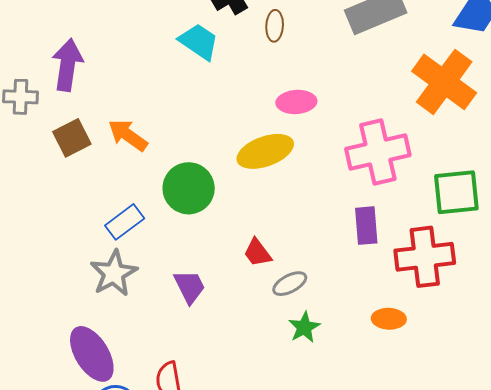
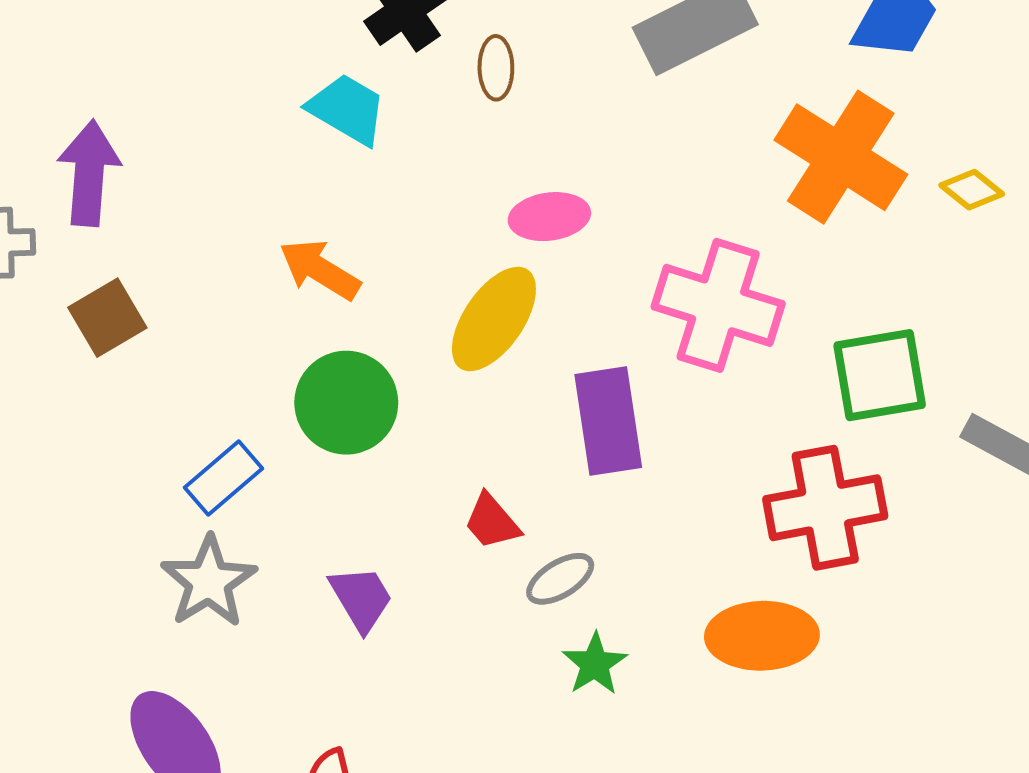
orange arrow: (128, 135) -> (320, 270), moved
yellow ellipse: (265, 151) -> (494, 319), turned -32
pink cross: (378, 152) -> (718, 305), turned 34
purple rectangle: (366, 226) -> (608, 421), moved, size x1.4
orange ellipse: (389, 319) -> (762, 636), size x1.6

